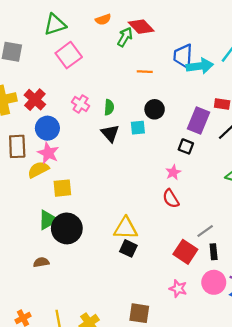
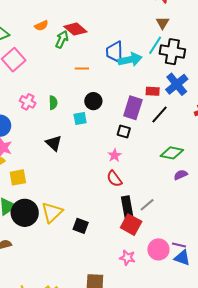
black triangle: (110, 133) -> (54, 143), moved
yellow triangle: (126, 228) -> (52, 212), moved, turned -40
black rectangle: (214, 252) -> (127, 207), moved, size x1.5

